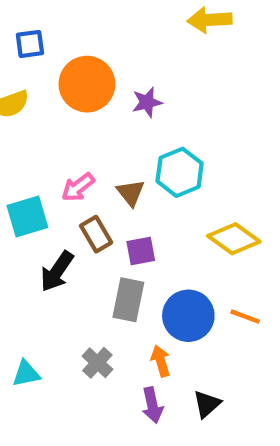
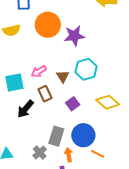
purple star: (147, 102) -> (74, 36), size x1.5
purple square: (141, 251) -> (73, 104), moved, turned -32
gray rectangle: (128, 300) -> (56, 136), moved
orange line: (245, 317) -> (98, 154), moved

